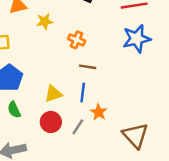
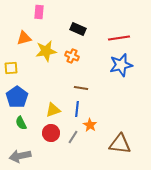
yellow star: (45, 22) -> (46, 51), size x1.5
orange cross: (77, 40) -> (72, 56), moved
brown triangle: (135, 135) -> (120, 144), turned -40

